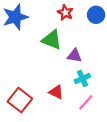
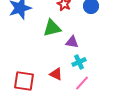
green triangle: (52, 40) -> (52, 28), turned -36
red square: (20, 100) -> (24, 81), turned -30

